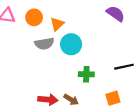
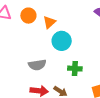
gray semicircle: (44, 44) -> (37, 65), moved

